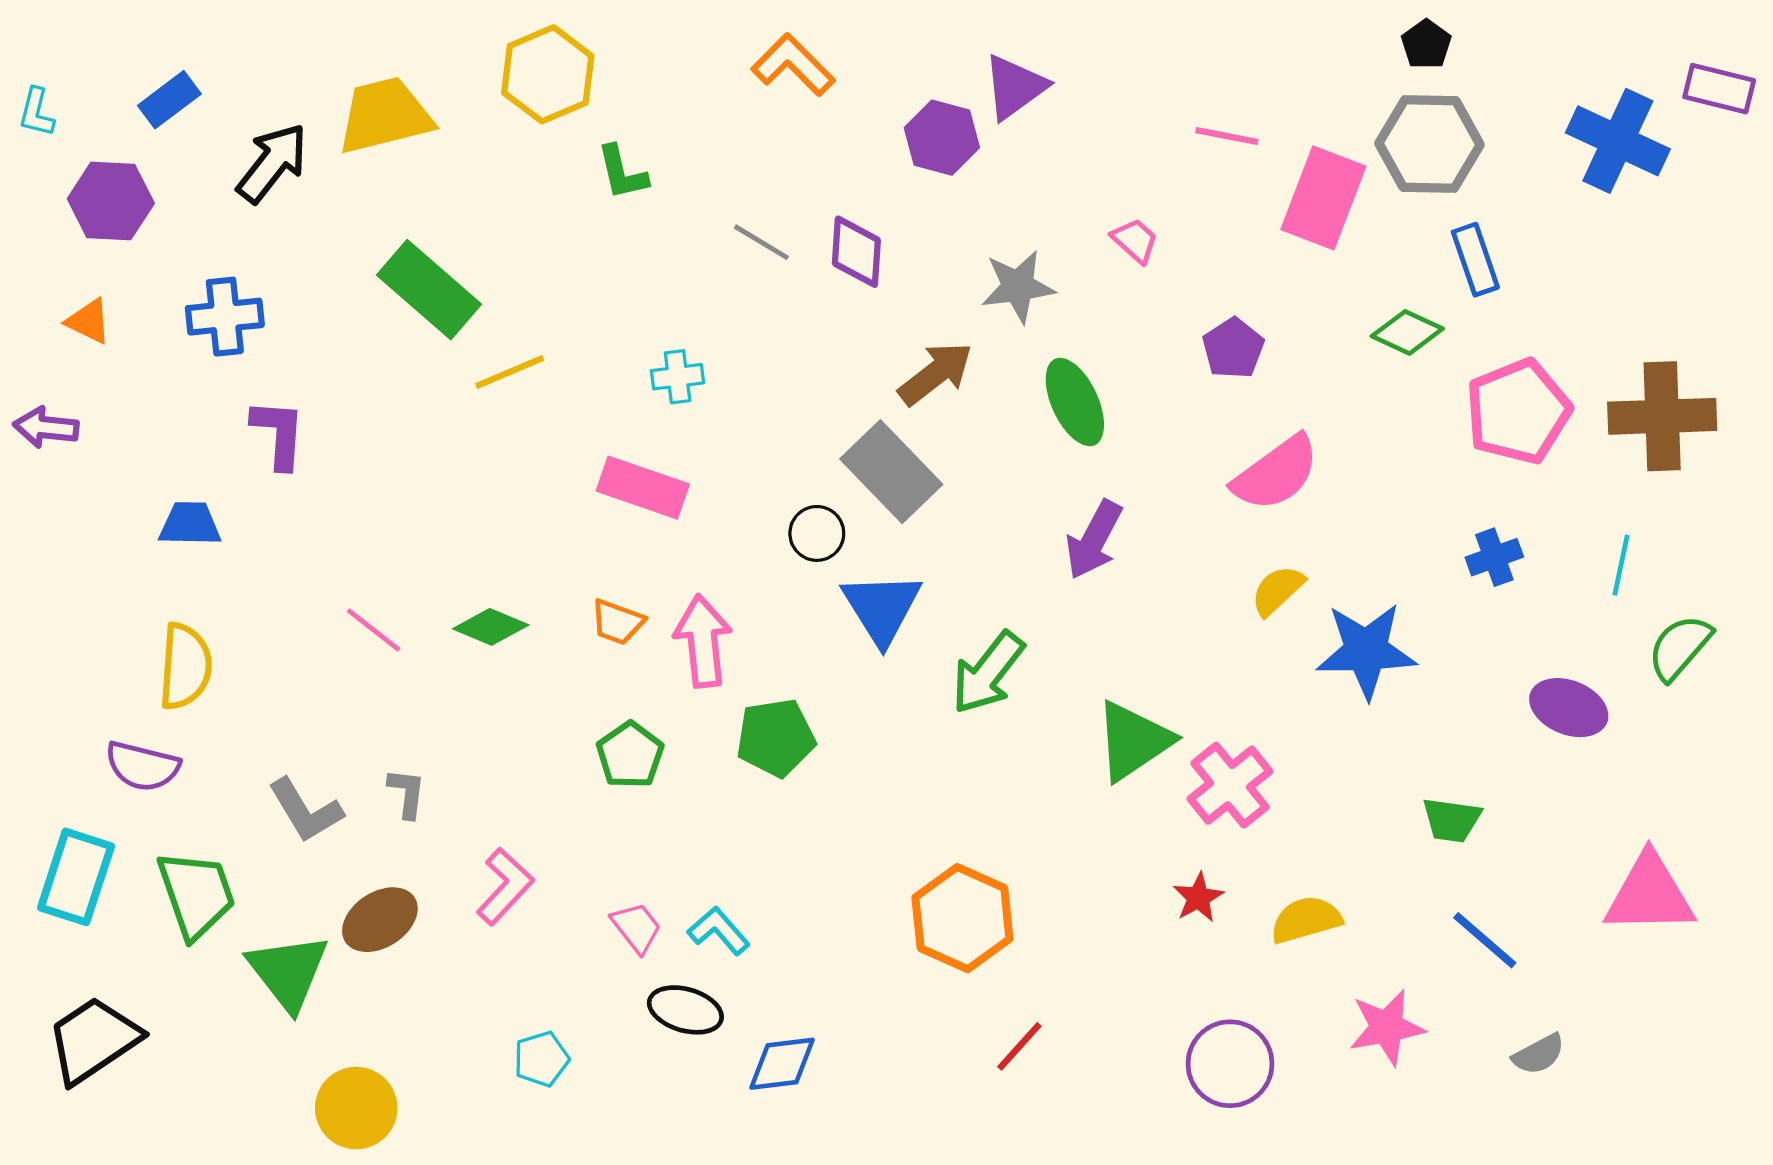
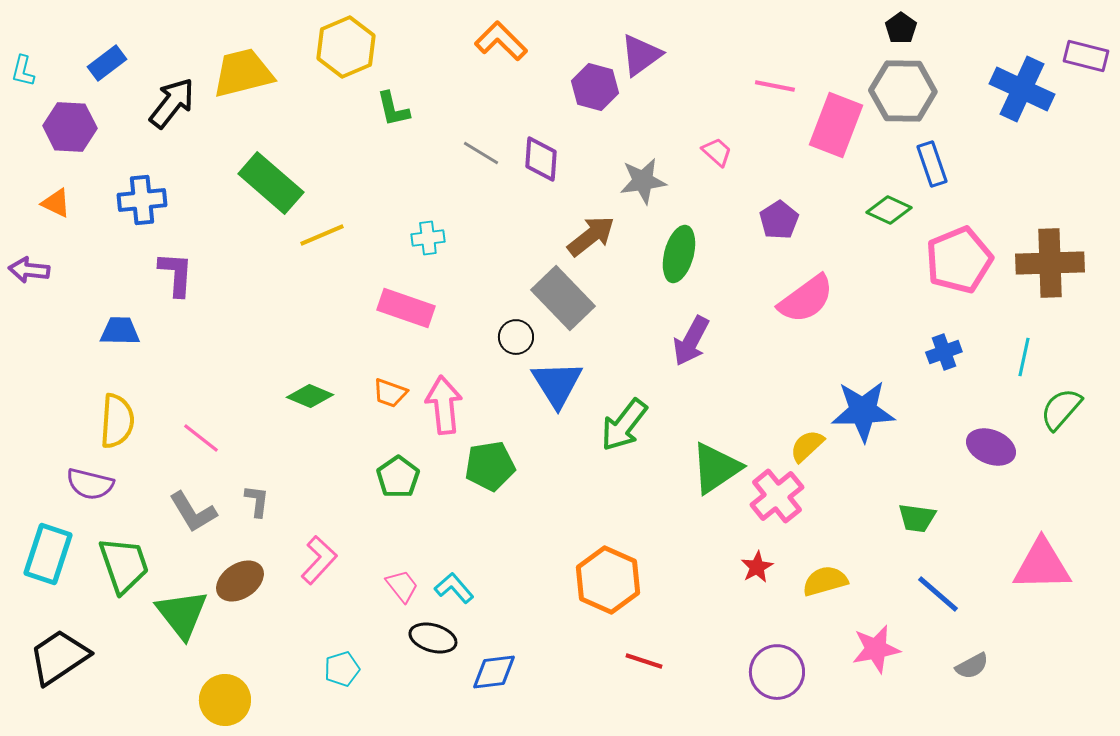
green ellipse: (1075, 402) -> (679, 254), turned 40
yellow semicircle: (1277, 590) -> (807, 446), moved
pink line: (374, 630) -> (201, 438), moved
red line: (1019, 1046) -> (644, 661), turned 66

